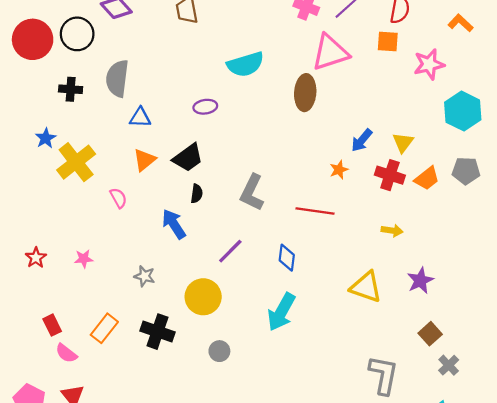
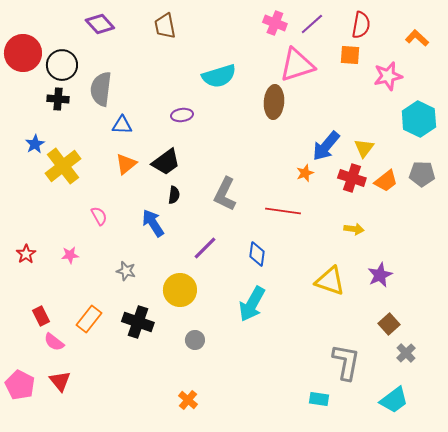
black circle: (77, 34) -> (62, 65), moved
blue arrow: (362, 140) -> (326, 146), size x1.4
pink semicircle: (118, 198) -> (99, 216), moved

